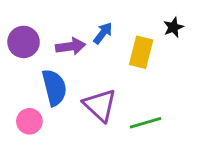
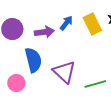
yellow rectangle: (141, 52) -> (92, 24), moved, turned -40

